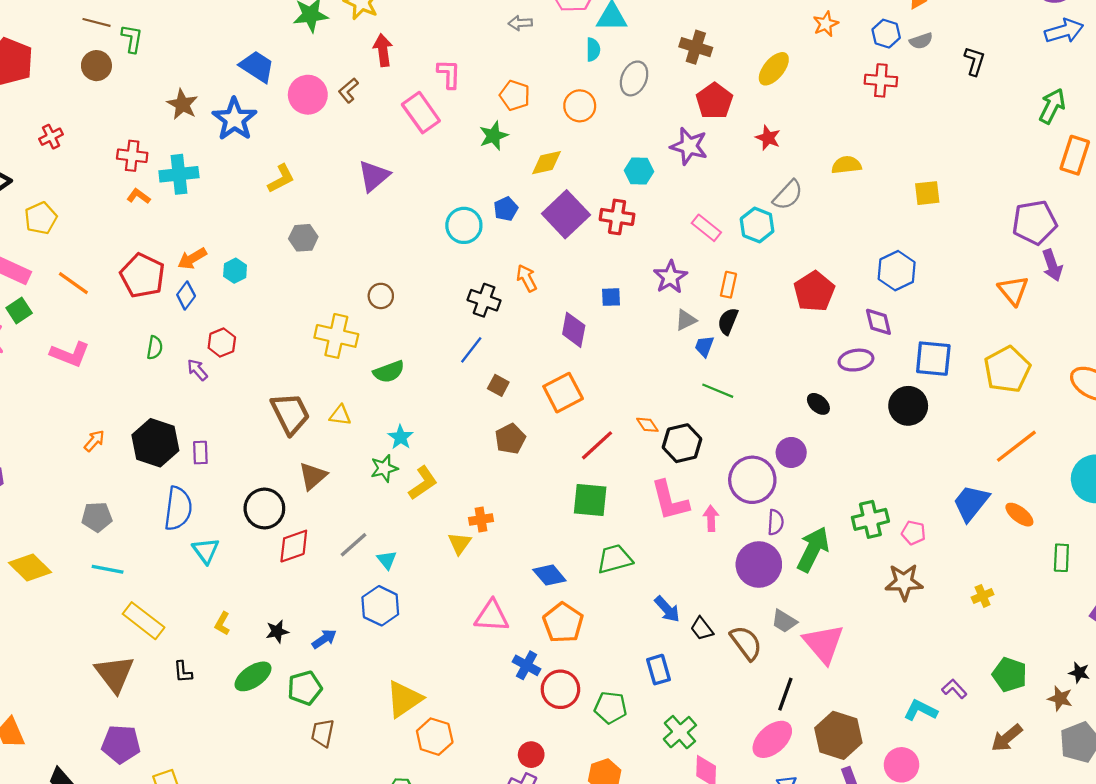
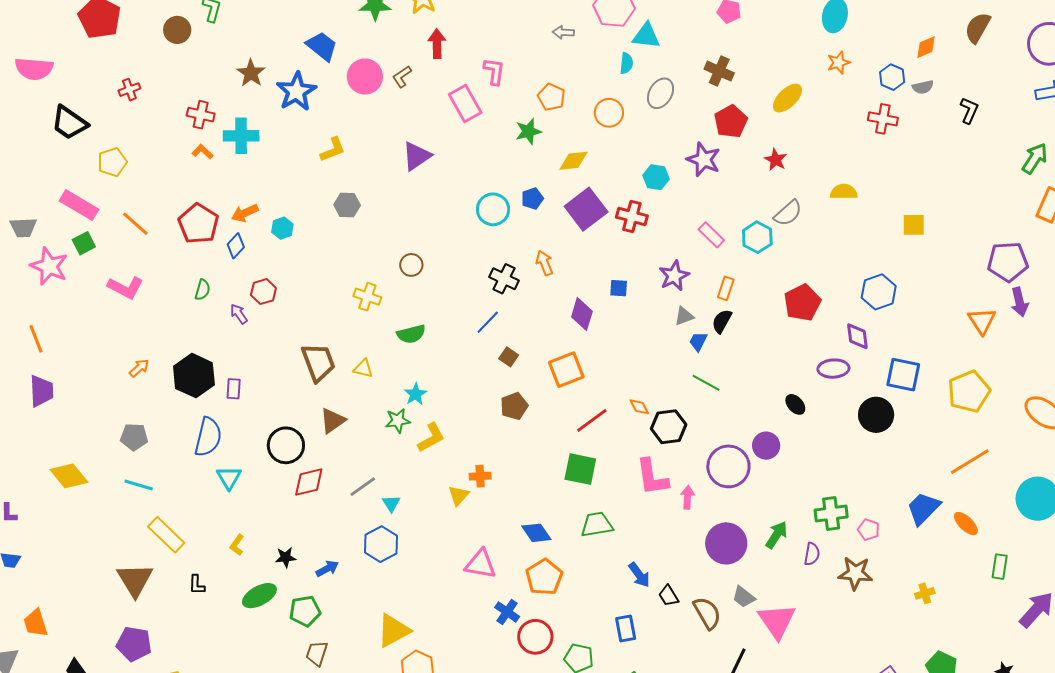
yellow cross: (336, 336) -> (367, 297), size x0.7
purple semicircle: (776, 522) -> (812, 554), moved
green arrow: (813, 549) -> (776, 535), size x0.7

